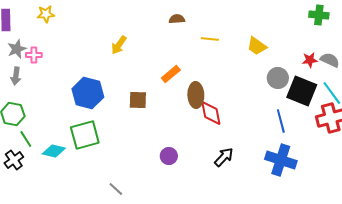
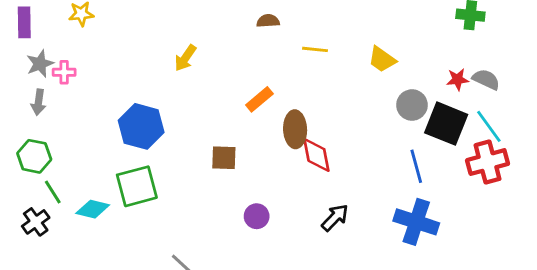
brown square: (138, 100) -> (224, 158), moved

